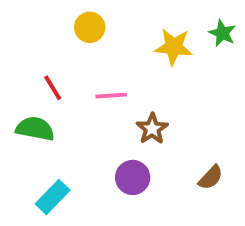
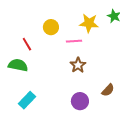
yellow circle: (90, 27) -> (51, 27), moved
pink line: (111, 96) -> (74, 41), moved
purple circle: (133, 177) -> (80, 101), moved

